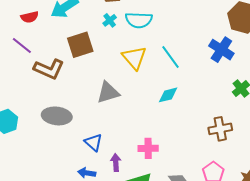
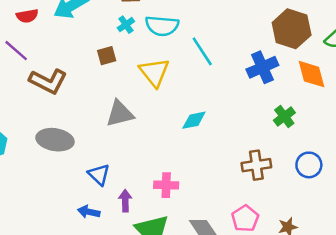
brown square: (80, 45) -> (107, 56), moved, size x0.6
blue cross: (221, 50) -> (262, 67), turned 30
cyan line: (171, 57) -> (202, 51), moved

